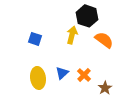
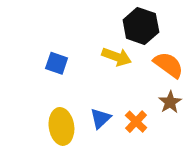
yellow arrow: (72, 35) -> (117, 57), turned 96
brown star: (105, 88) -> (170, 102), moved

